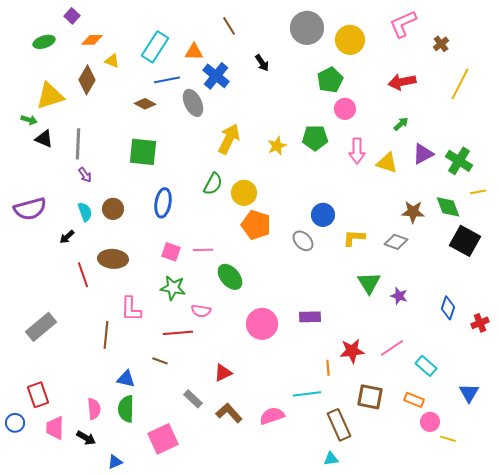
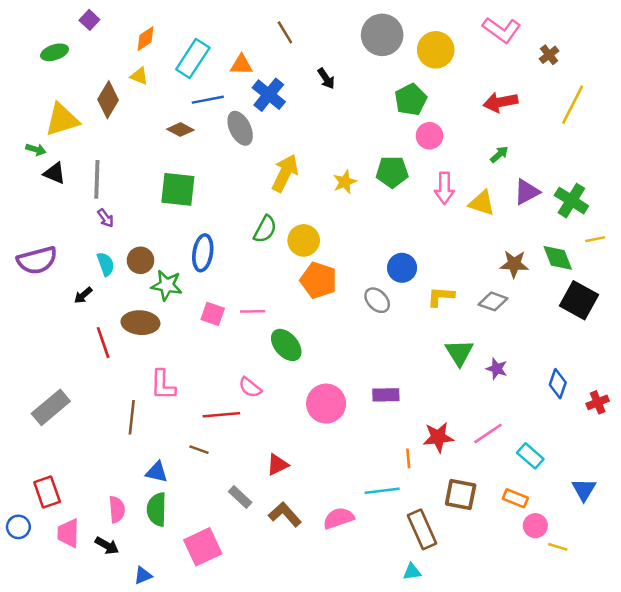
pink L-shape: (403, 24) -> (502, 30), turned -120
orange diamond: (92, 40) -> (145, 39), moved, turned -35
green star: (173, 288) -> (167, 285), moved
pink semicircle: (201, 311) -> (250, 387), turned 30

